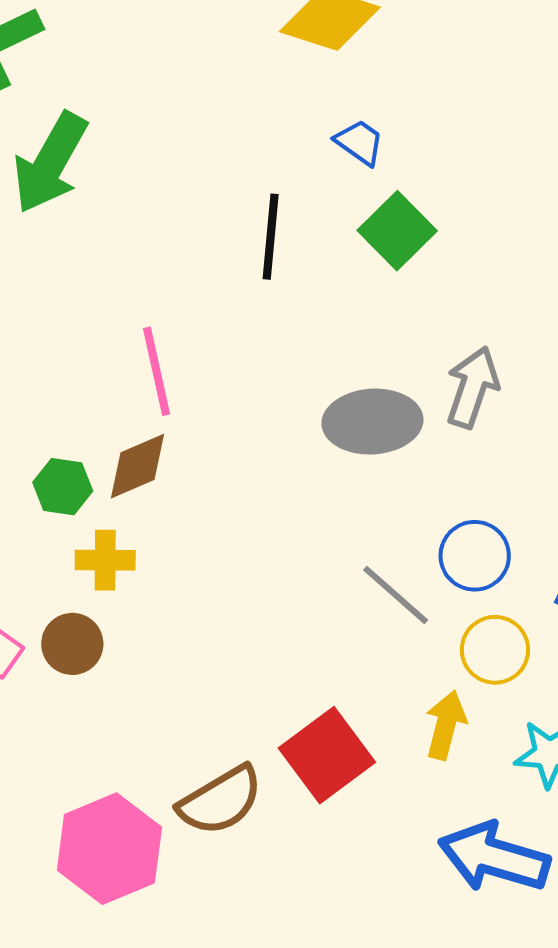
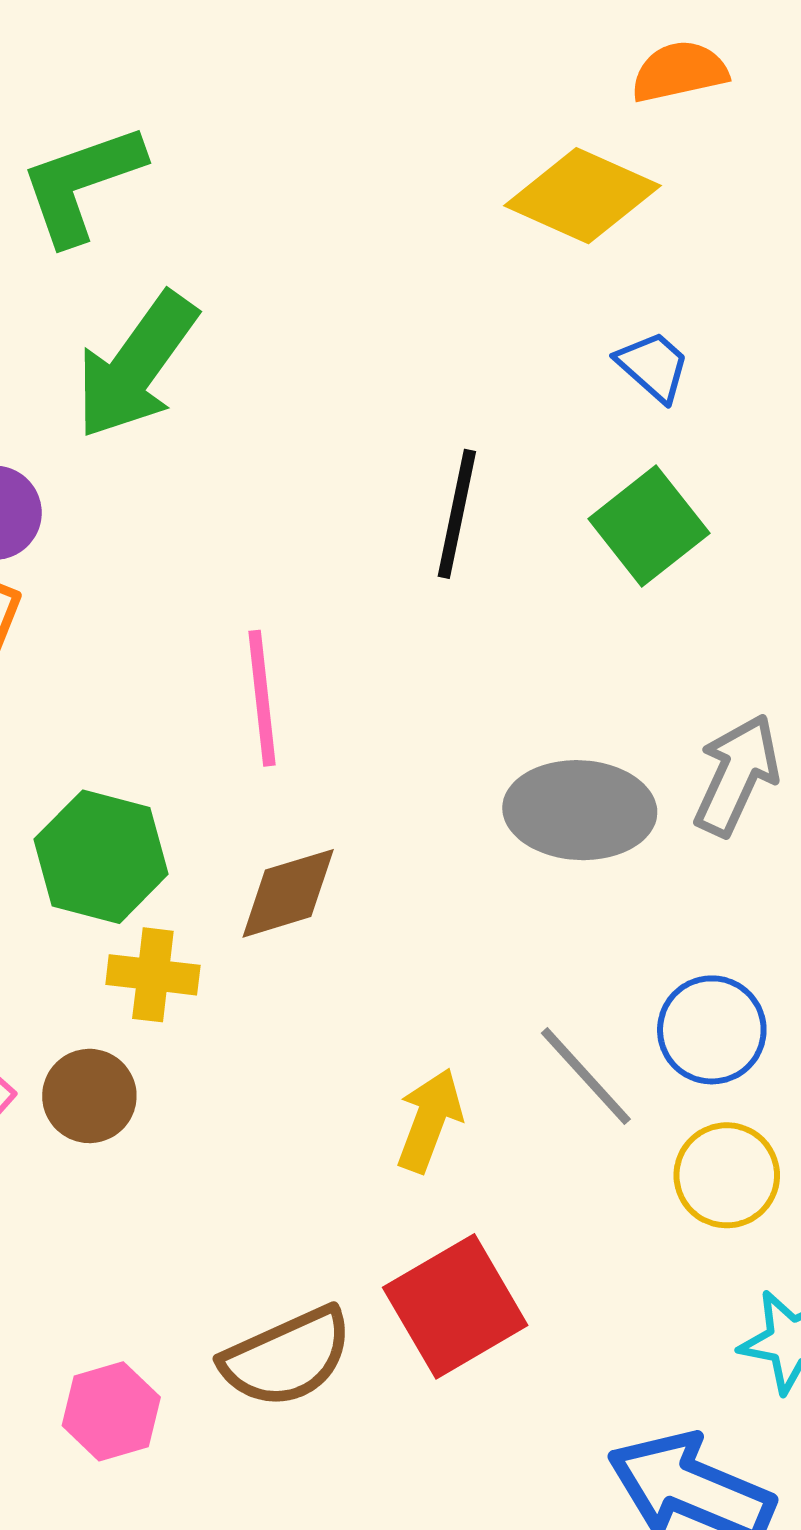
blue trapezoid: (360, 142) -> (653, 366), moved
brown diamond: (137, 466) -> (288, 893), moved
green hexagon: (63, 487) -> (101, 857), size x1.5
yellow arrow: (446, 725) -> (430, 1120), moved
pink hexagon: (109, 849) -> (111, 1411), size x0.6

